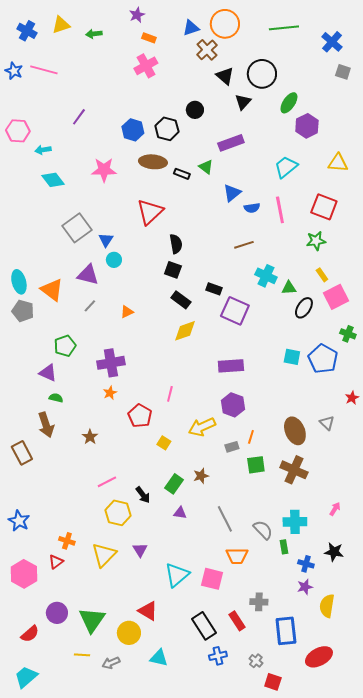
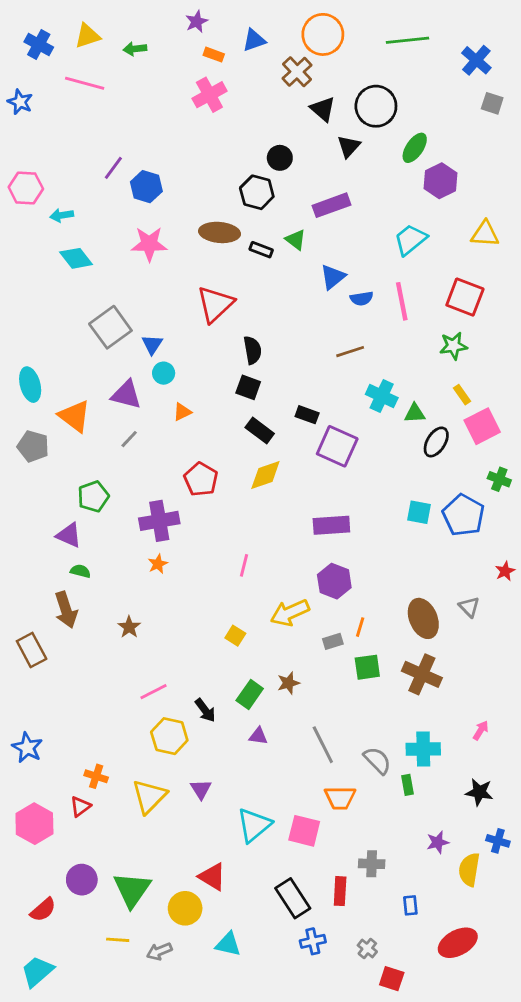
blue triangle: (191, 28) -> (254, 40), moved
pink line: (44, 70) -> (85, 83), moved
black hexagon: (167, 129) -> (257, 192), moved
blue hexagon: (133, 130) -> (146, 187), moved
cyan ellipse: (19, 282) -> (30, 385), moved
orange triangle: (127, 312) -> (182, 412), moved
red pentagon: (140, 416) -> (201, 479), moved
blue cross: (306, 564) -> (498, 841), moved
red rectangle: (237, 621) -> (340, 891), turned 36
blue rectangle: (286, 631) -> (410, 905), size x0.5

